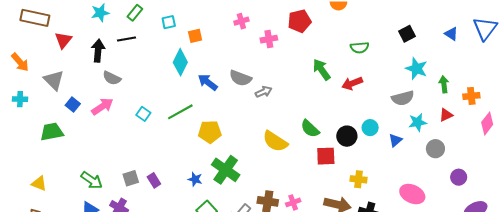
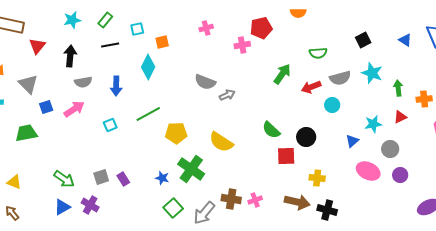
black line: (127, 39) -> (110, 45), moved
pink cross: (269, 39) -> (242, 45), moved
green arrow: (322, 70) -> (282, 74), turned 70
gray semicircle: (112, 78) -> (83, 82), turned -36
blue arrow: (208, 82) -> (116, 86), moved, turned -126
gray semicircle: (403, 98) -> (340, 78), moved
blue square: (73, 104) -> (46, 107), turned 32
cyan square: (143, 114) -> (110, 125), moved, turned 32
cyan circle: (370, 128) -> (332, 105), moved
yellow semicircle: (275, 141) -> (221, 142), moved
purple circle: (459, 177) -> (400, 175), moved
pink ellipse: (412, 194) -> (368, 171), moved

